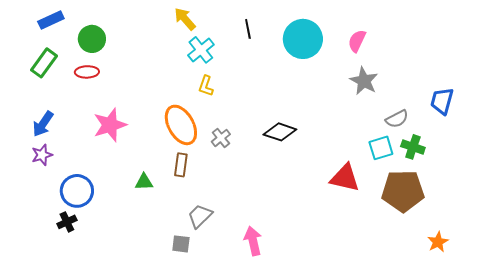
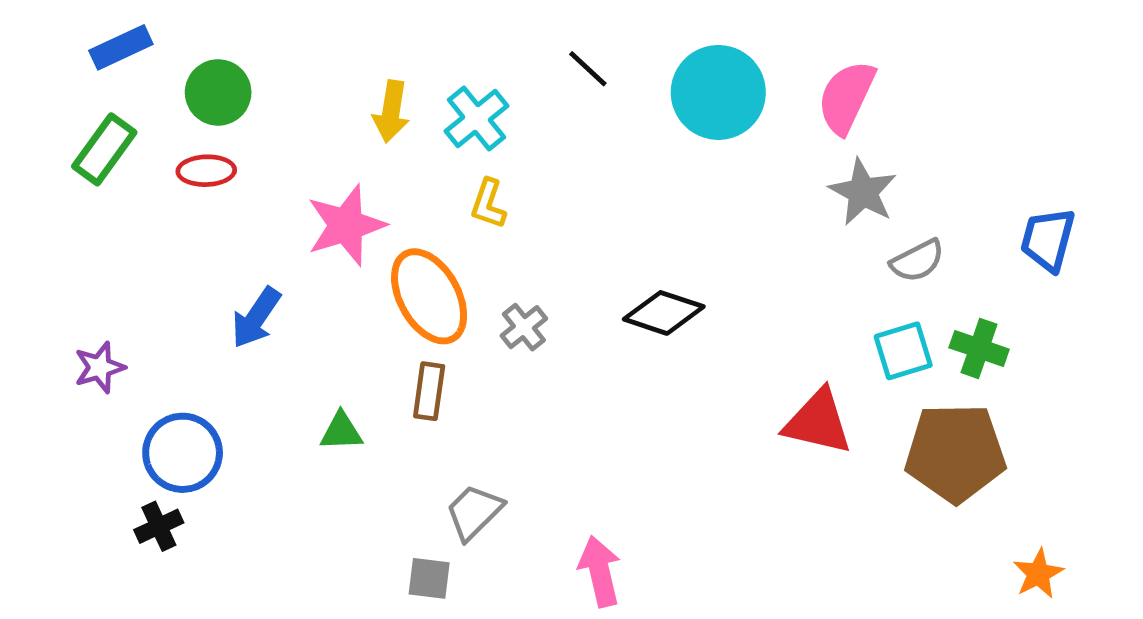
yellow arrow: (185, 19) -> (391, 111), moved, turned -130
black line: (248, 29) -> (588, 69), turned -36
pink semicircle: (357, 41) -> (846, 97), size x1.4
gray semicircle: (397, 119) -> (917, 261), moved
blue arrow: (43, 124) -> (256, 318), moved
pink star: (110, 125) -> (346, 225), moved

